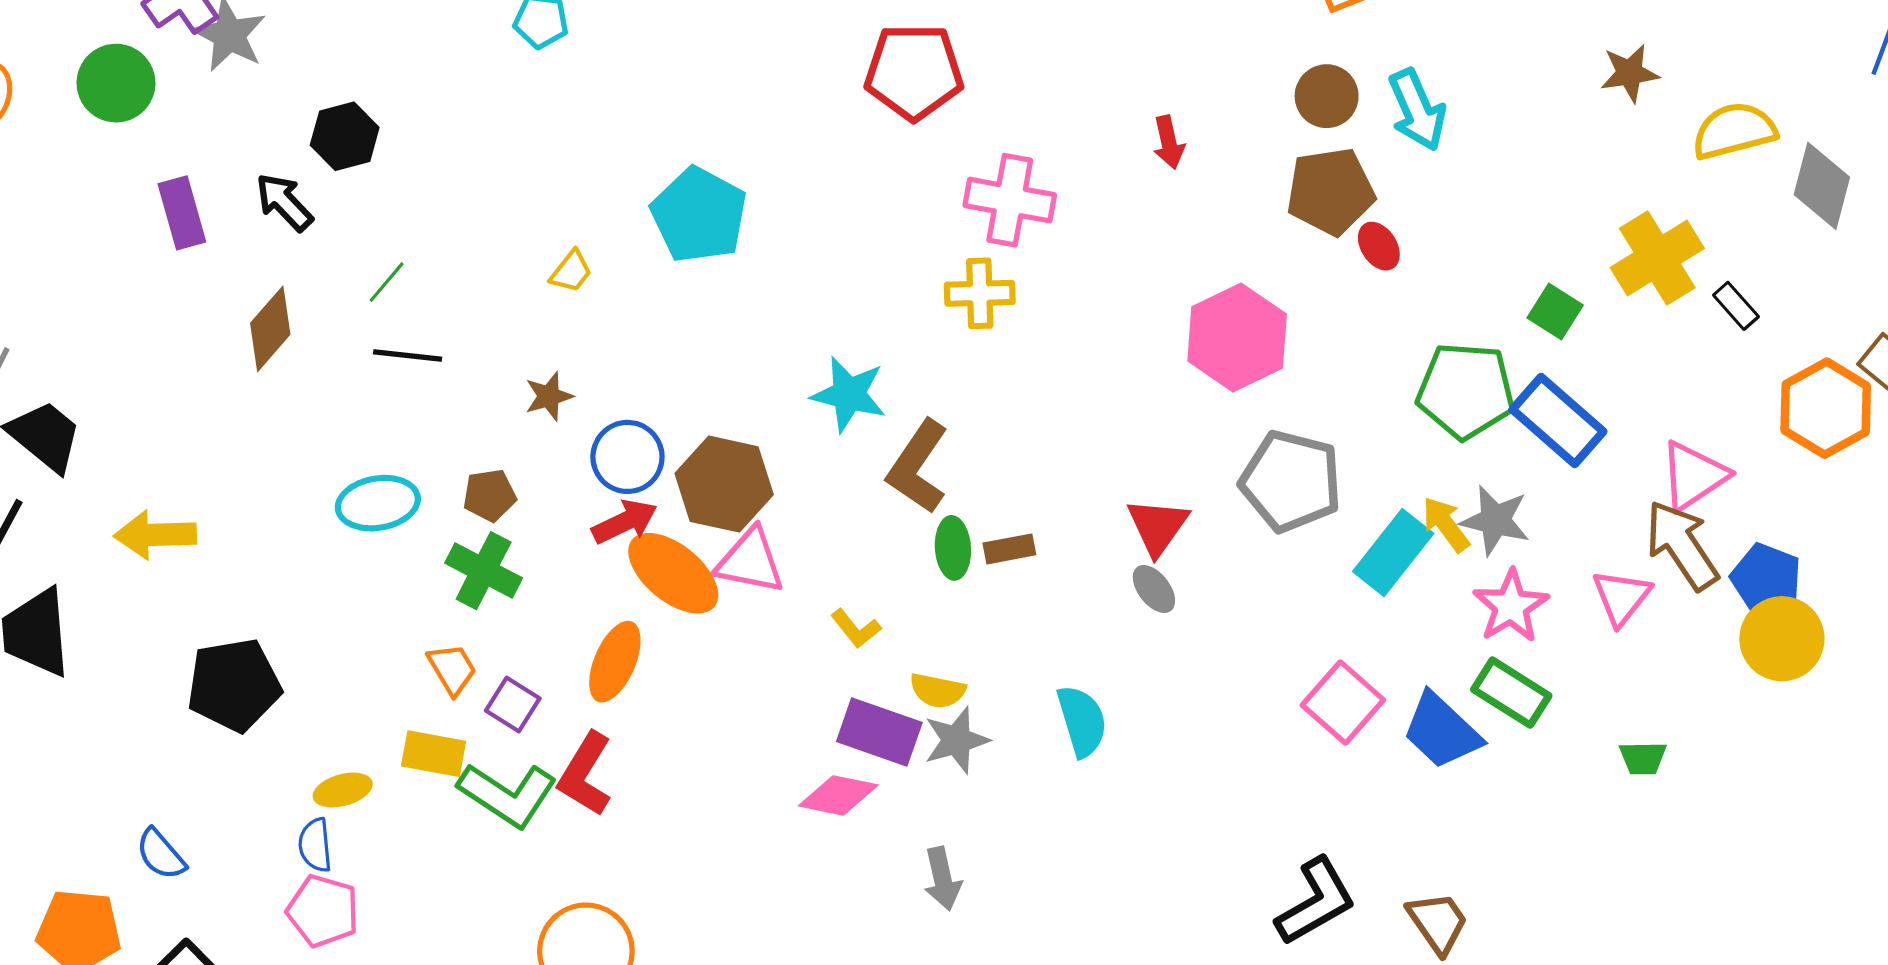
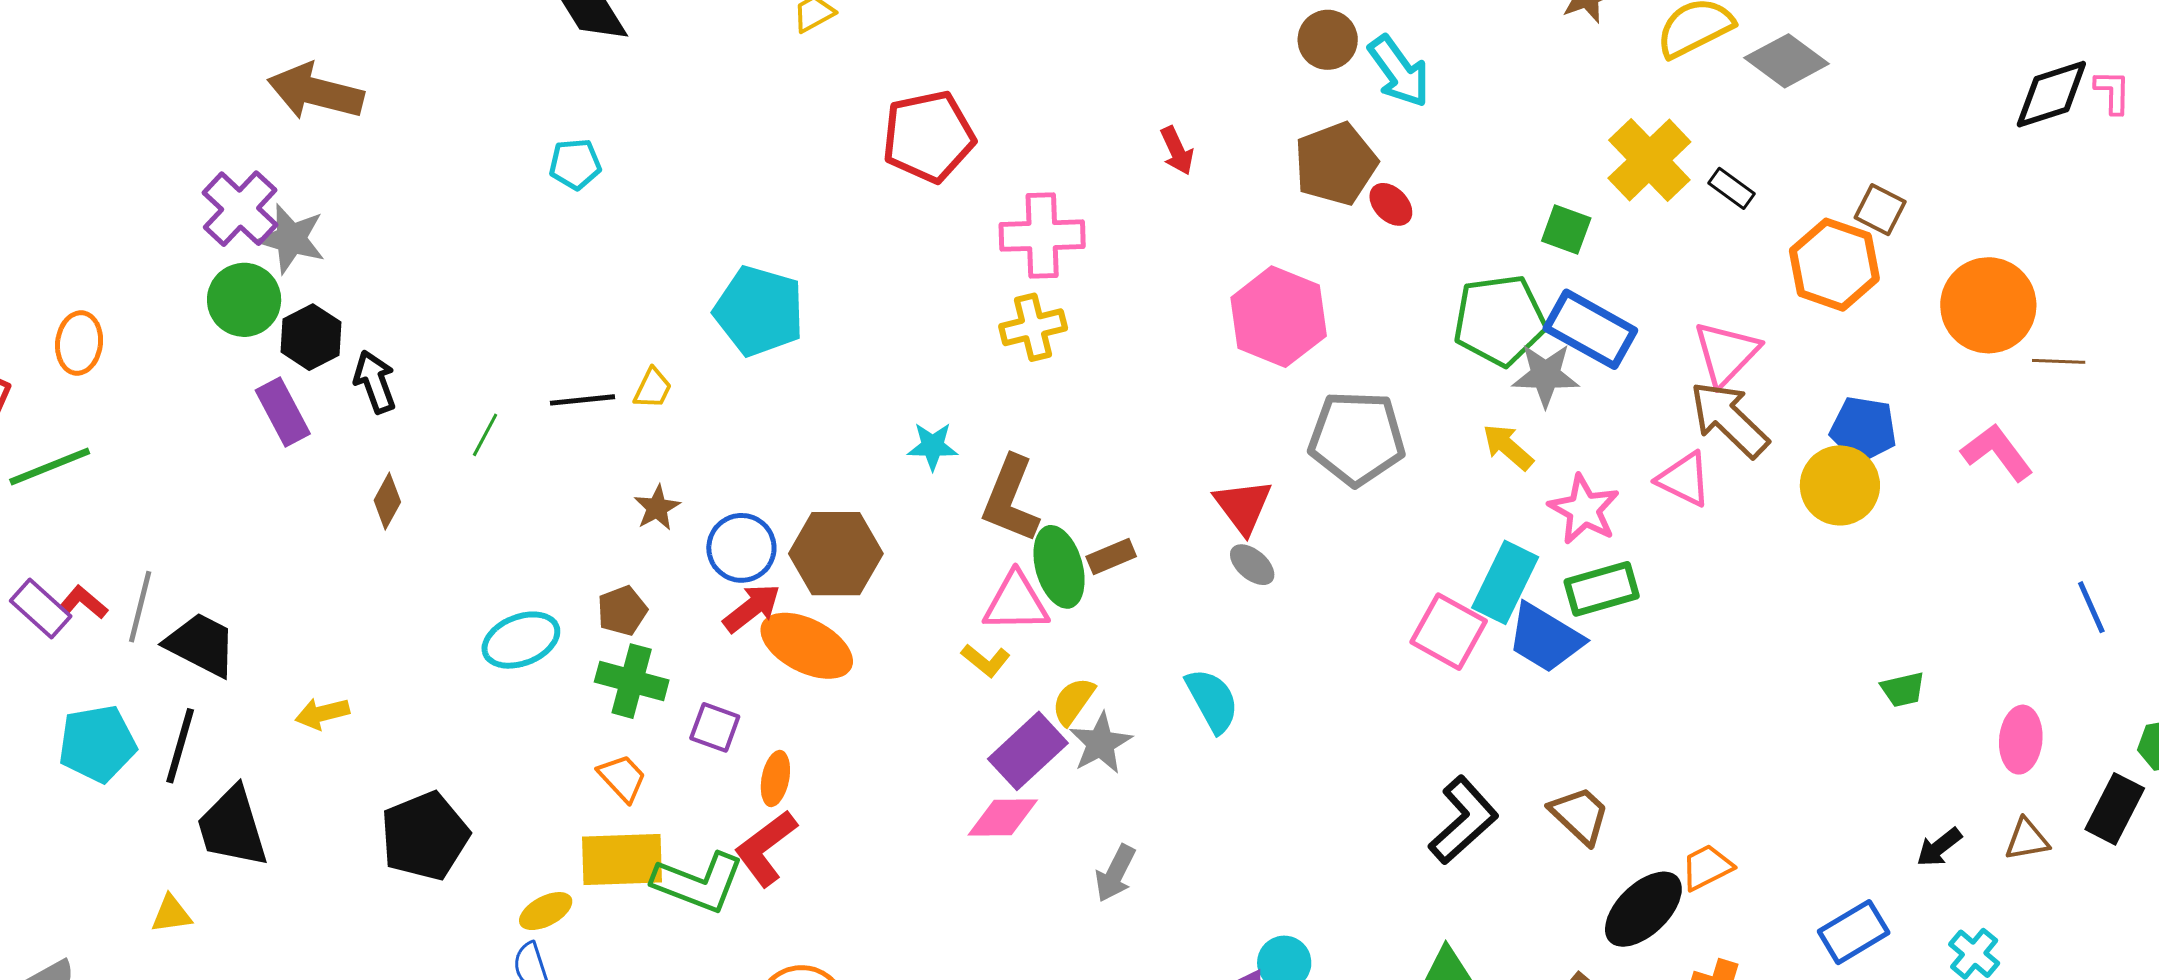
green circle: (116, 83) -> (244, 300), moved
brown circle: (1327, 96) -> (1328, 40), moved
black hexagon: (345, 136) -> (311, 337), moved
gray diamond: (1822, 186) -> (1787, 61), turned -56
black arrow: (284, 202) -> (375, 382), turned 36
brown diamond: (270, 329) -> (387, 501), size x0.7
black line: (408, 355) -> (583, 400), moved
cyan star: (849, 394) -> (933, 446), size x0.7
gray star: (1495, 520) -> (1546, 375), moved
yellow arrow: (155, 535) -> (322, 713), size x0.7
green ellipse: (953, 548) -> (1059, 567), size x1.4
cyan rectangle: (1393, 552) -> (1505, 582), moved
pink triangle: (750, 561) -> (1016, 602), moved
blue pentagon: (1766, 579) -> (1863, 429), moved
pink triangle: (1621, 597) -> (1684, 479), turned -30
orange ellipse: (615, 662) -> (775, 778), moved, size x0.7
yellow semicircle: (938, 691) -> (1073, 701), turned 126
green rectangle: (1511, 693) -> (1602, 589), turned -36
purple square: (513, 704) -> (715, 727), moved
purple rectangle: (879, 732) -> (1028, 751), turned -50
yellow rectangle: (434, 754) -> (622, 859), size x1.4
green trapezoid: (1643, 758) -> (1903, 689), moved
red L-shape: (585, 774) -> (766, 848), turned 34
gray arrow: (943, 879) -> (1115, 873), turned 52

